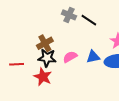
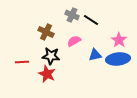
brown cross: (45, 43) -> (46, 32), moved, turned -35
pink semicircle: (70, 57) -> (74, 41), moved

